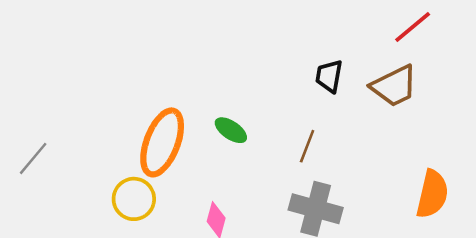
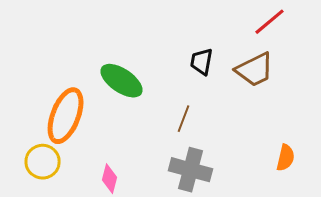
green ellipse: (231, 130) -> (122, 81), moved, size x1.6
orange semicircle: (432, 194) -> (286, 158), size x0.7

